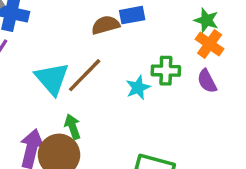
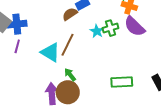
purple semicircle: (207, 81) -> (135, 26), size x1.6
cyan star: (138, 88) -> (97, 31), moved

